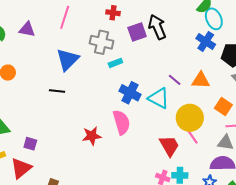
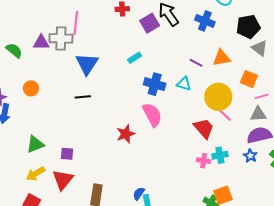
blue cross: (206, 41) -> (205, 21), moved
gray cross: (101, 42) -> (61, 38), moved
cyan triangle: (159, 98) -> (184, 84), size x0.7

